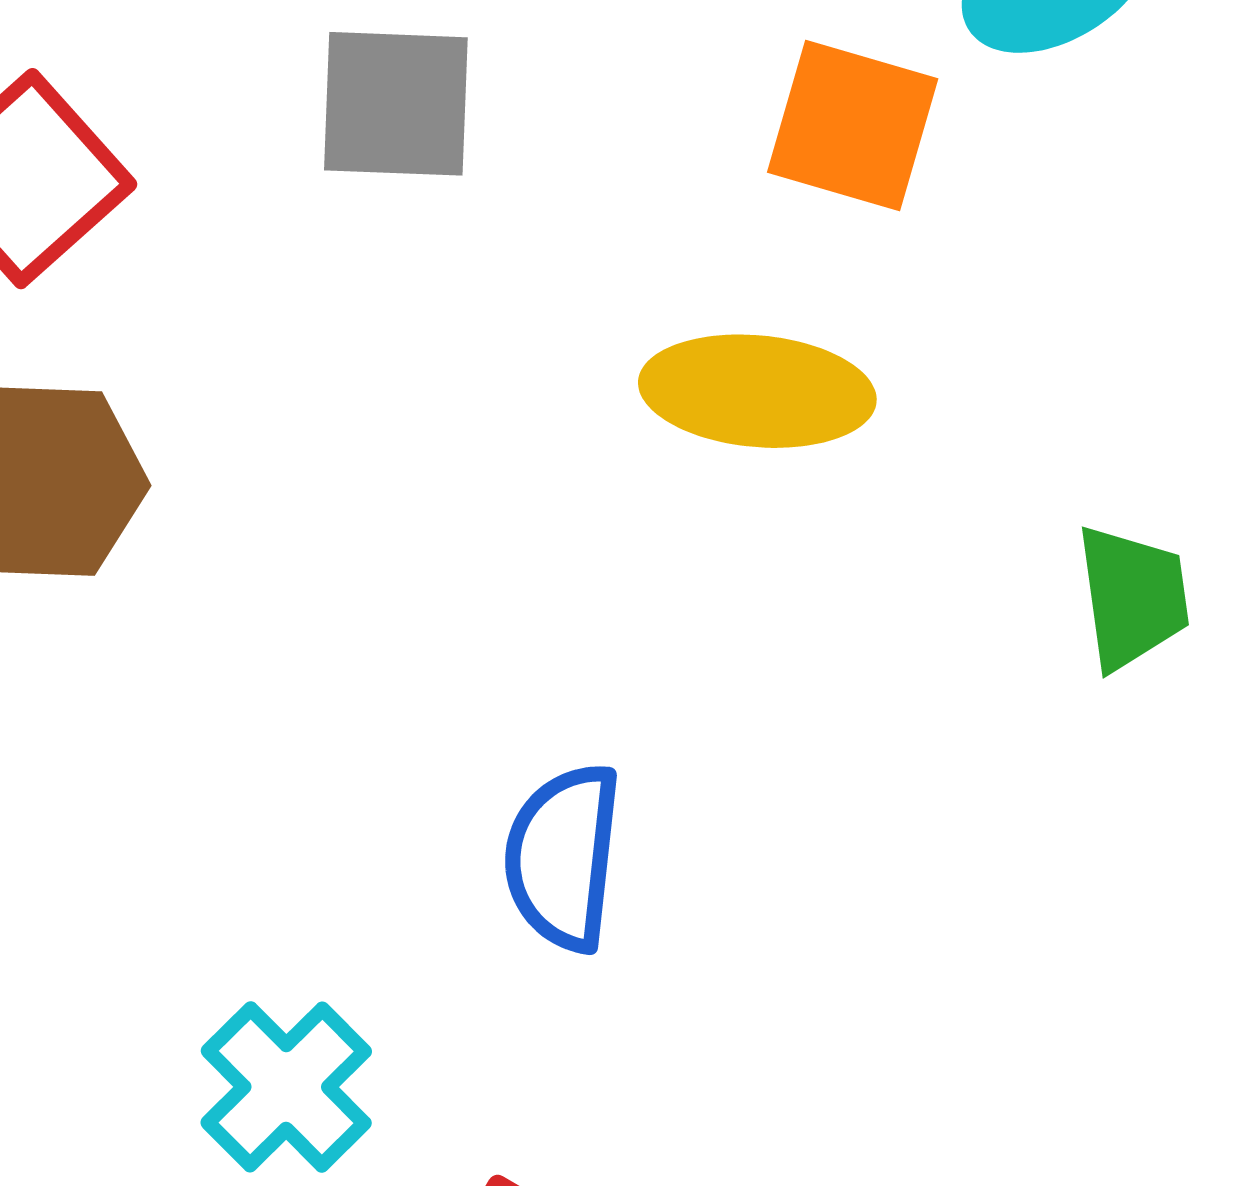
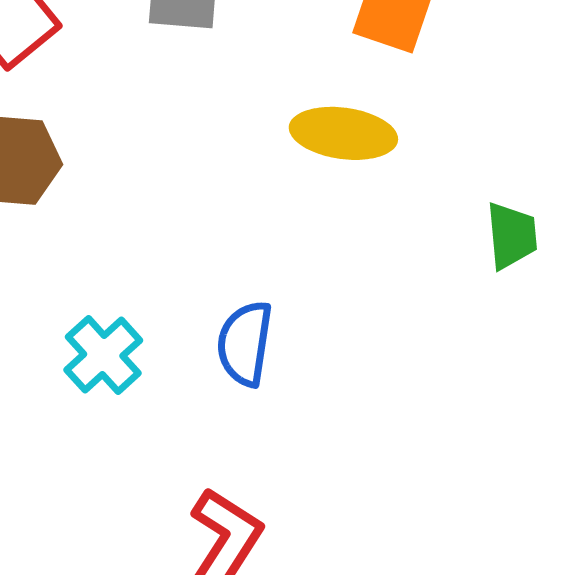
cyan cross: (286, 1087) -> (103, 355), moved

